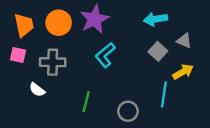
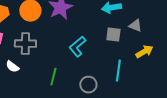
gray square: (158, 51) -> (113, 35), turned -35
cyan L-shape: (105, 55) -> (77, 47), moved
yellow arrow: (183, 72) -> (144, 52), moved

